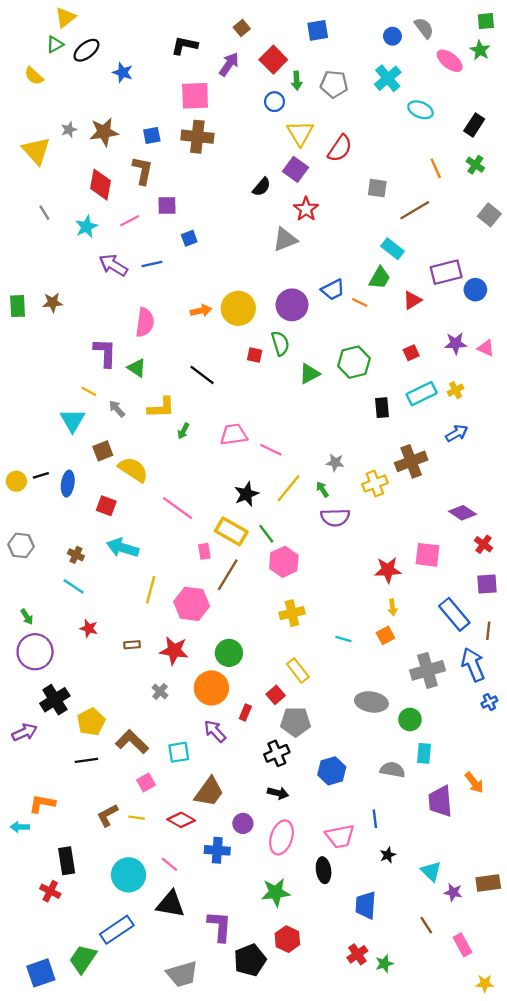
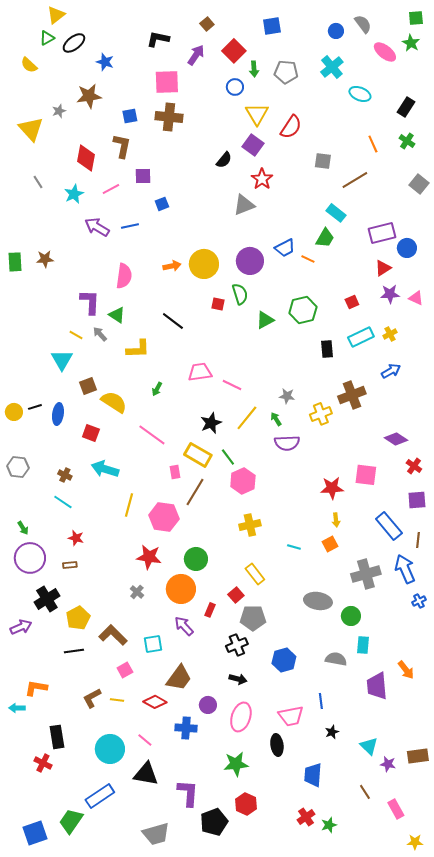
brown star: (104, 132) -> (89, 96), moved
red triangle: (412, 300) -> (383, 268), moved
gray arrow: (117, 409) -> (100, 334), moved
green arrow: (183, 431) -> (157, 389), moved
brown rectangle: (132, 645) -> (70, 565), moved

